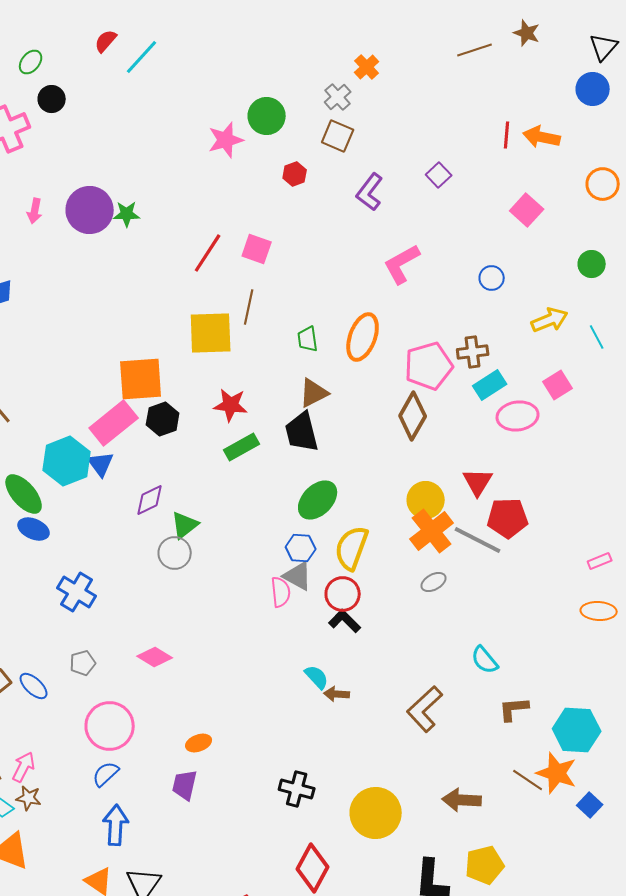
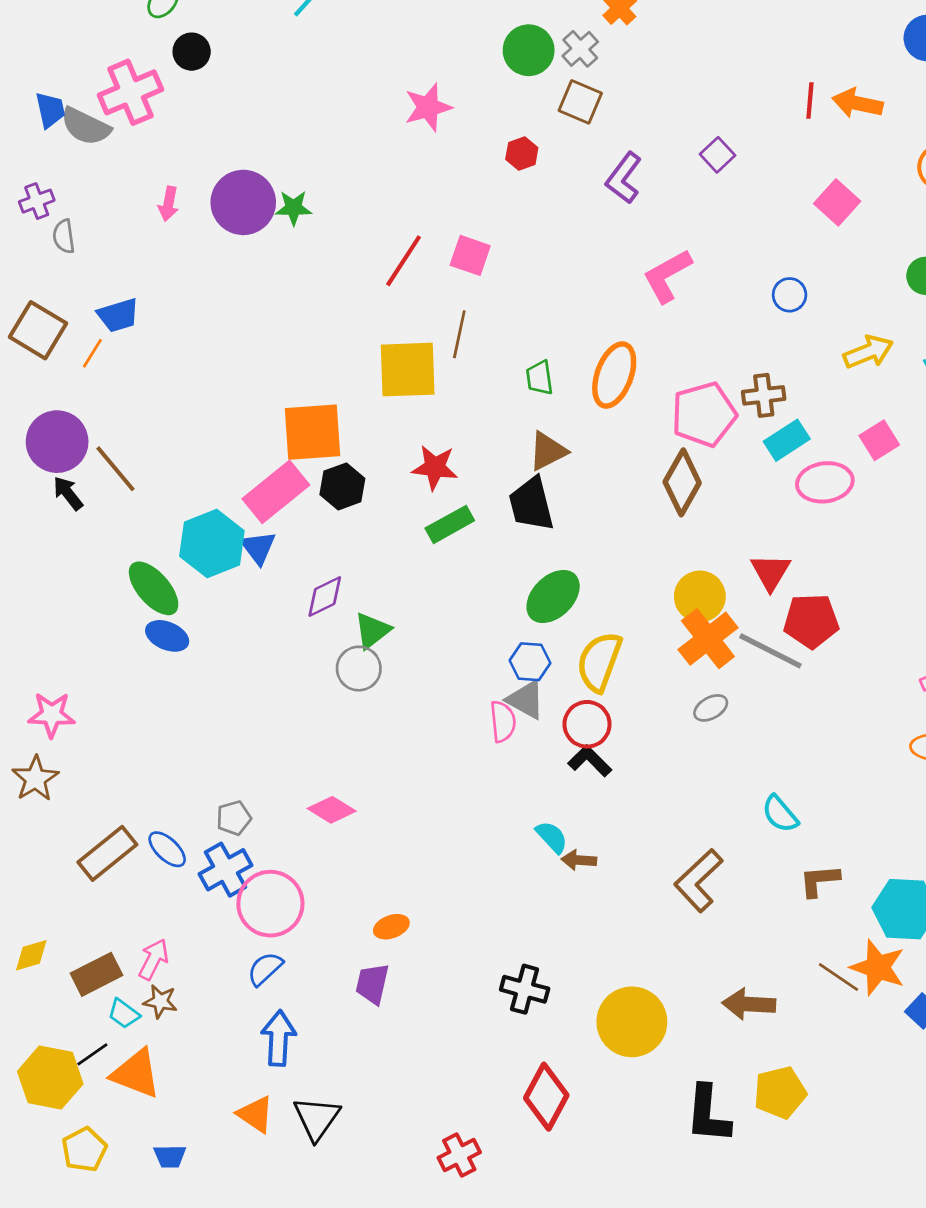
green circle: (267, 116) -> (529, 50), moved
blue cross: (77, 592) -> (226, 870), moved, turned 30

